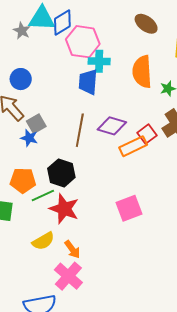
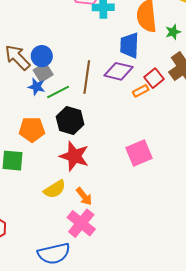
blue circle: (21, 79) -> (42, 56), moved
blue trapezoid: (88, 82) -> (129, 45), moved
orange rectangle: (133, 146) -> (141, 91), size x0.6
green line: (43, 196) -> (58, 92), moved

